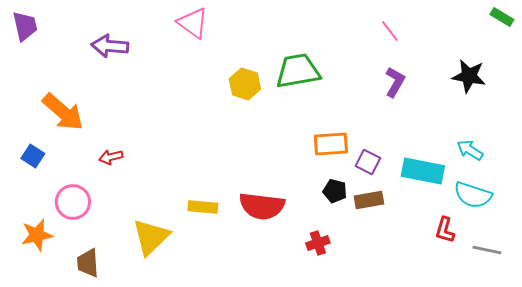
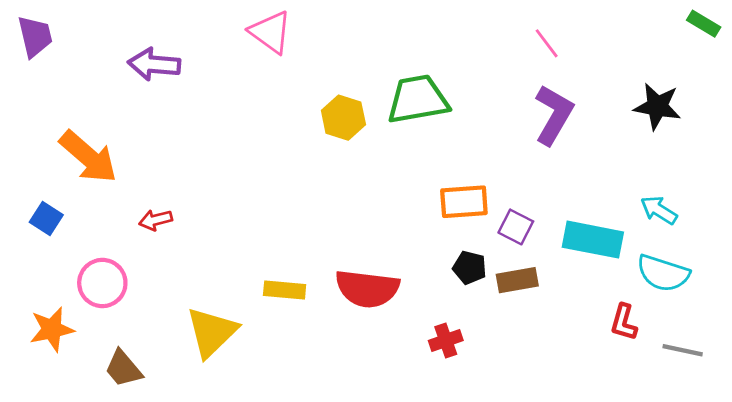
purple L-shape: (395, 82) -> (554, 115), size x1.4
brown trapezoid: (88, 263) -> (123, 369), turned -36

